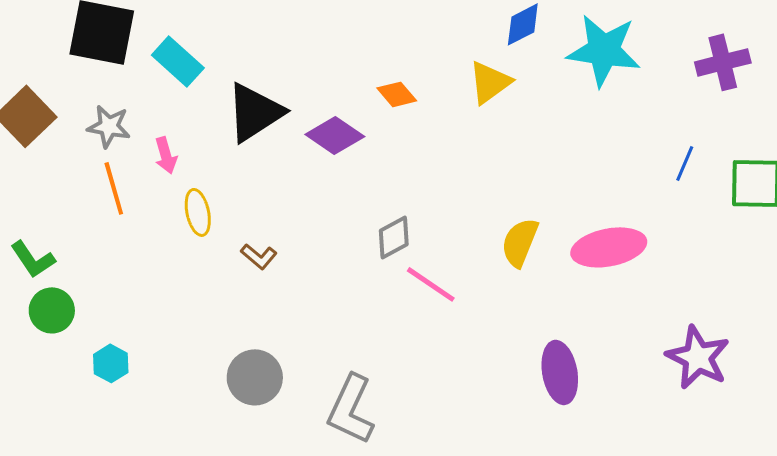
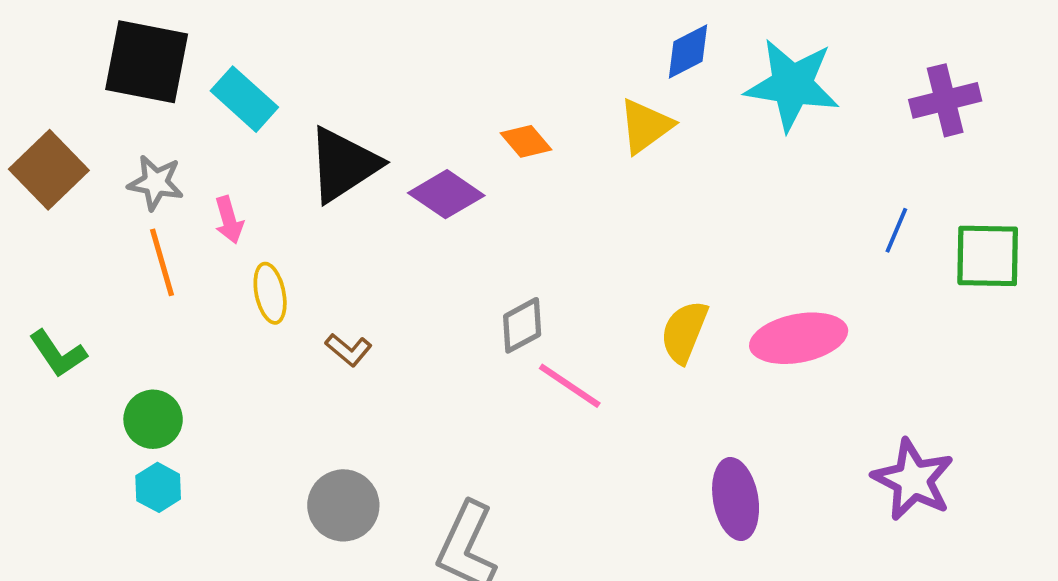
green circle: (52, 310) -> (153, 419), moved

